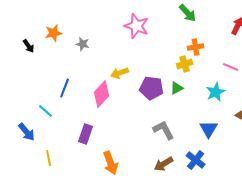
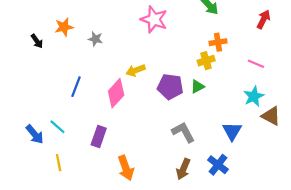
cyan star: (216, 92) -> (254, 96), moved
cyan line: (46, 111) -> (57, 127), moved
brown arrow: (164, 164) -> (183, 169), turned -36

